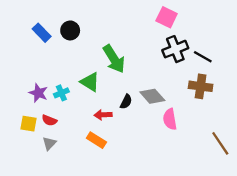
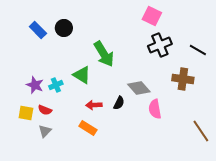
black line: (203, 57) -> (198, 50), moved
black semicircle: (126, 102) -> (119, 103), moved

